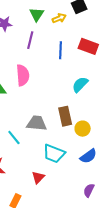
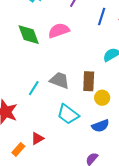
pink semicircle: (23, 75) -> (59, 31), turned -120
cyan line: (14, 138) -> (34, 88), turned 56
red triangle: (38, 177) -> (37, 138), moved

